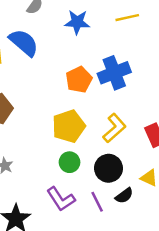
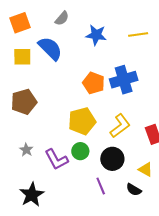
orange pentagon: (79, 80) -> (94, 83), turned -30
black semicircle: (124, 196) -> (134, 190), moved, turned 63
purple L-shape: (61, 199) -> (56, 159), moved

